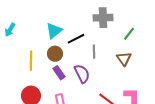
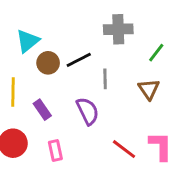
cyan triangle: (54, 31) -> (28, 41), moved
brown circle: (55, 54) -> (48, 63), moved
purple rectangle: (59, 73) -> (42, 110), moved

